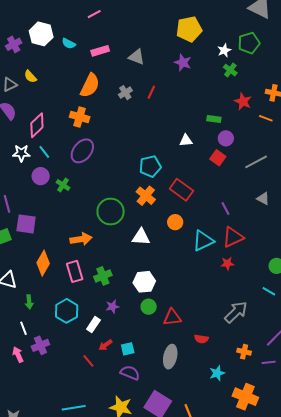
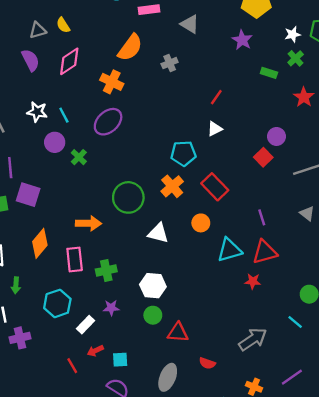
red line: (151, 92) -> (216, 97), moved
green rectangle: (214, 119) -> (269, 73), moved
pink diamond: (37, 125) -> (69, 61), moved
white triangle: (186, 140) -> (215, 129), moved, turned -32

